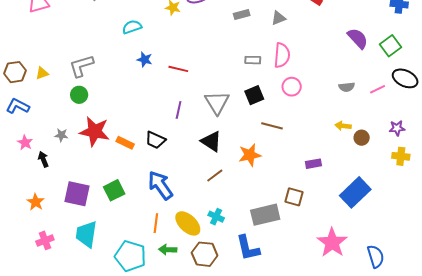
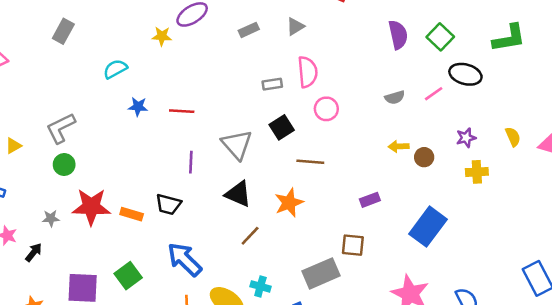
purple semicircle: (358, 38) -> (398, 35), turned 40
black arrow: (43, 159) -> (34, 252), turned 70

